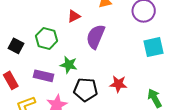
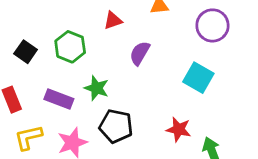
purple semicircle: (96, 37) -> (140, 53), size x0.7
cyan square: (154, 47) -> (198, 78), moved, turned 35
red star: (118, 84) -> (179, 129), moved

